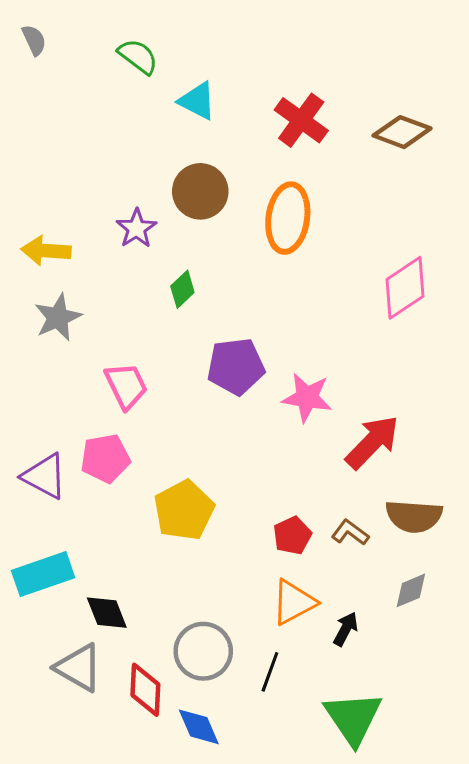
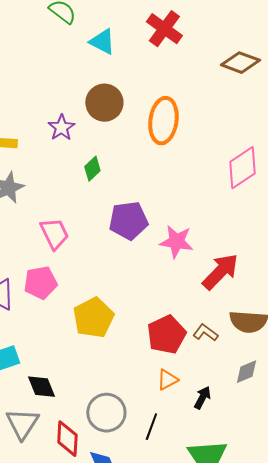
red cross: (301, 120) -> (164, 29), moved
red pentagon: (292, 536) -> (166, 335), size x1.5
orange triangle: (294, 602) -> (167, 380), size x0.7
gray triangle: (79, 668) -> (22, 424), turned 33

